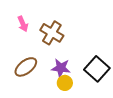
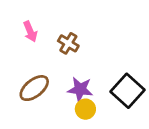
brown cross: (52, 33) -> (68, 43), size x0.7

